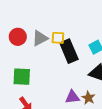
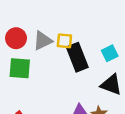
green square: (22, 77) -> (20, 68), moved

